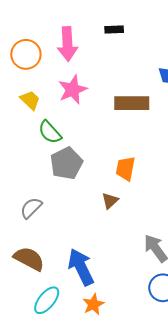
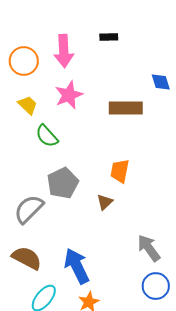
gray pentagon: (66, 163) -> (63, 183), moved
gray semicircle: (31, 208) -> (29, 209), size x1.4

